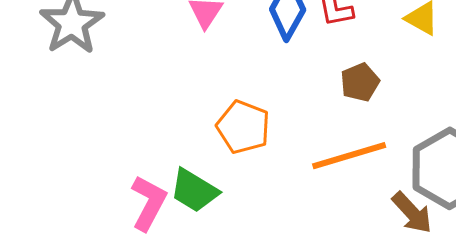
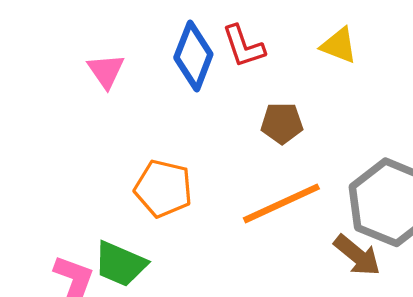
brown pentagon: (360, 82) -> (282, 123), turned 30

